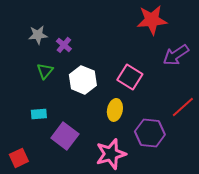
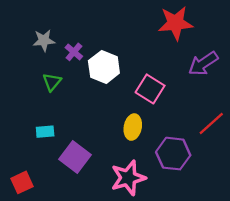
white hexagon: (83, 80) -> (104, 67), moved

